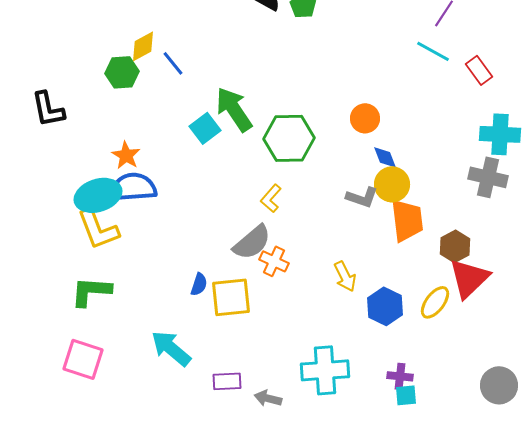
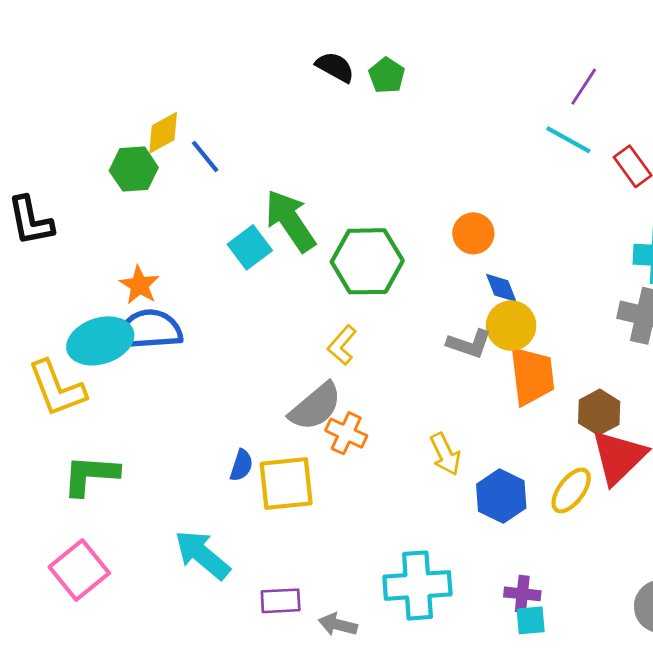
yellow L-shape: (98, 229) -> (57, 388), moved
pink square: (83, 359) -> (79, 570), turned 33

